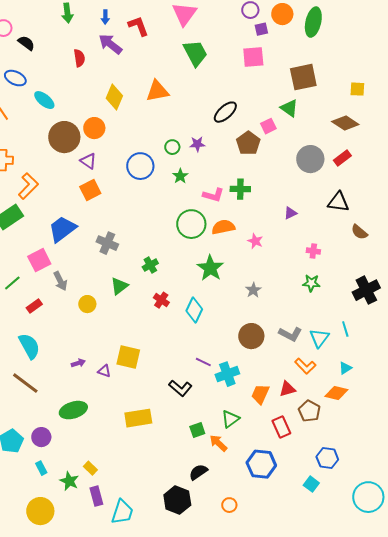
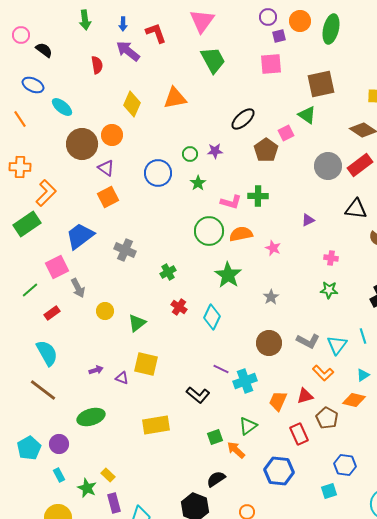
red rectangle: (342, 158) -> (360, 165), size x1.4
green triangle: (119, 286) -> (137, 323), moved
cyan square: (311, 484) -> (329, 491), turned 35

